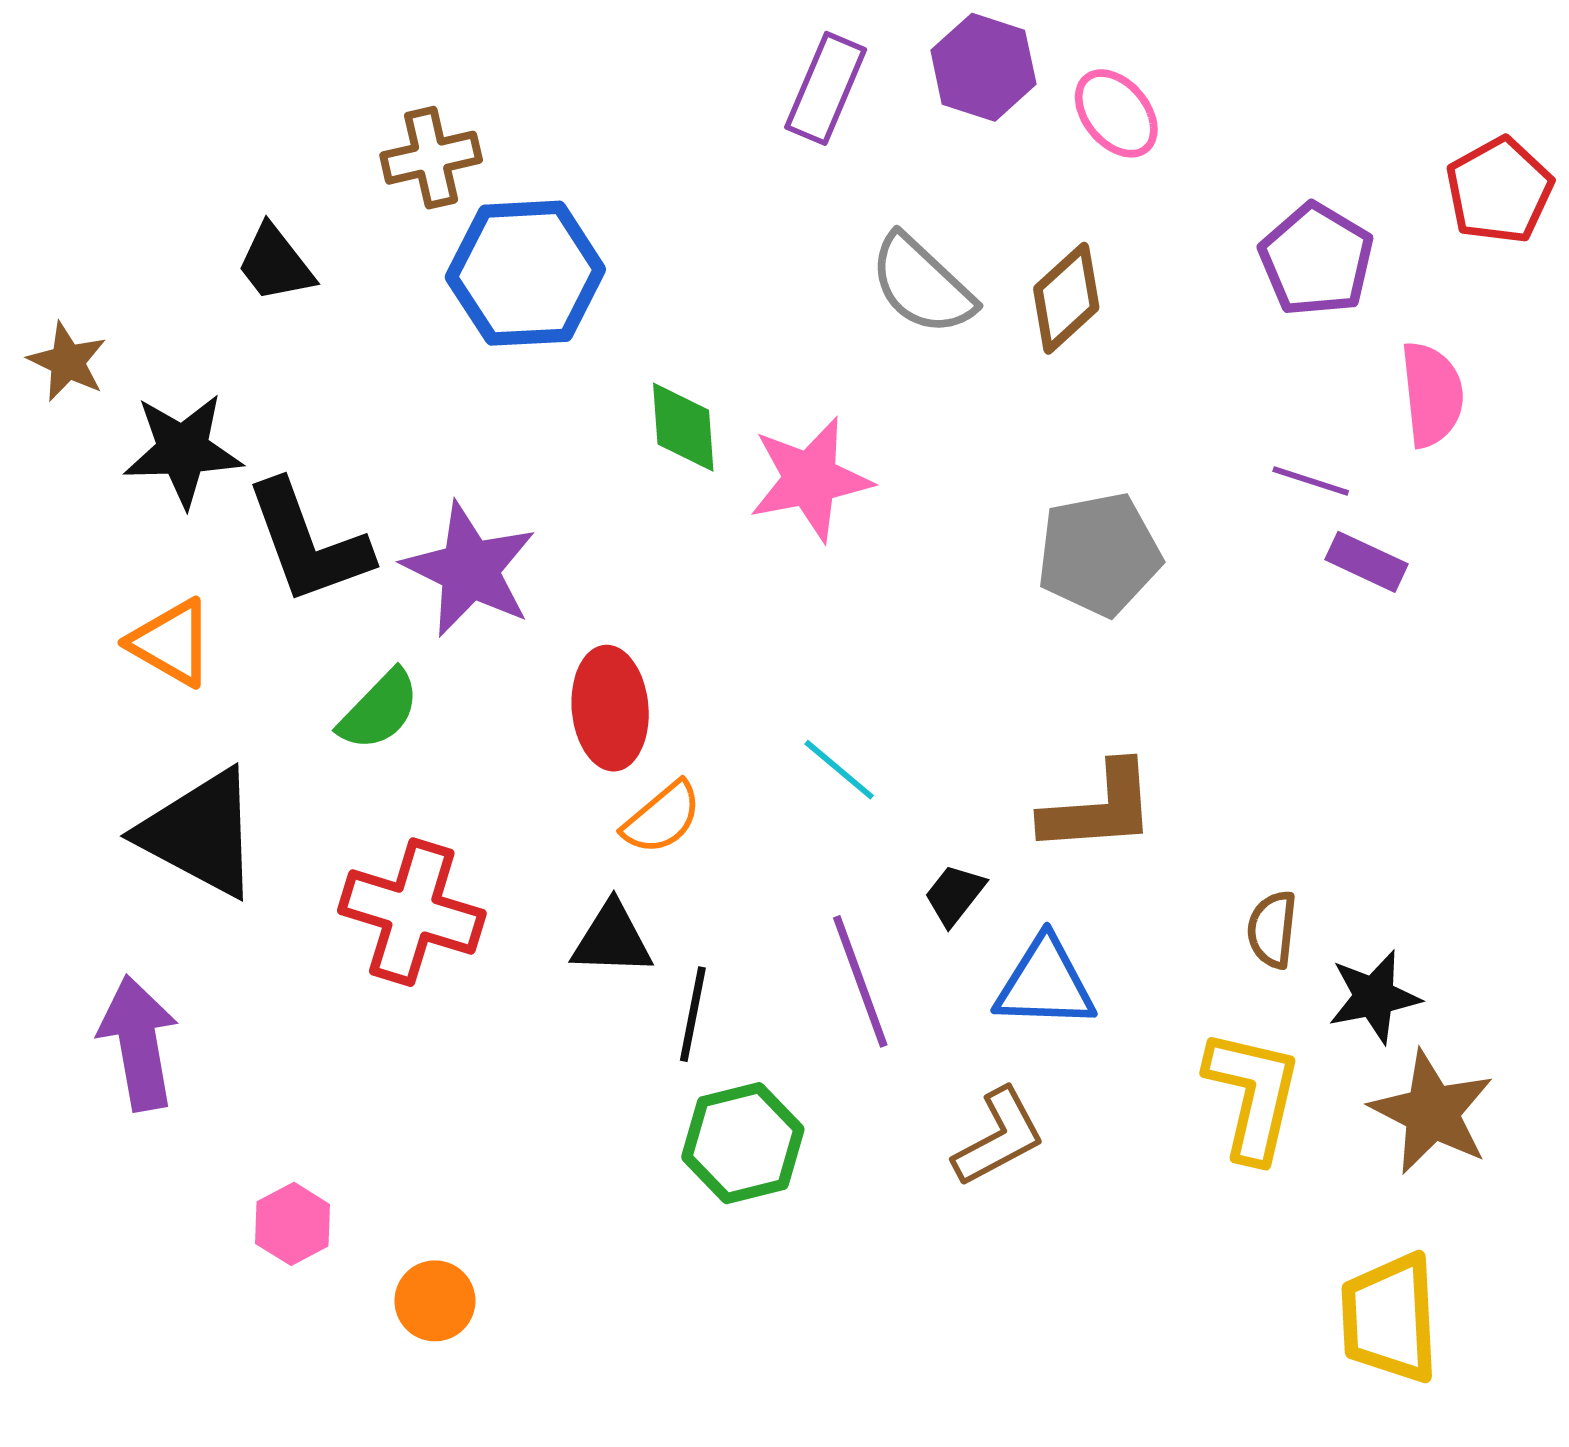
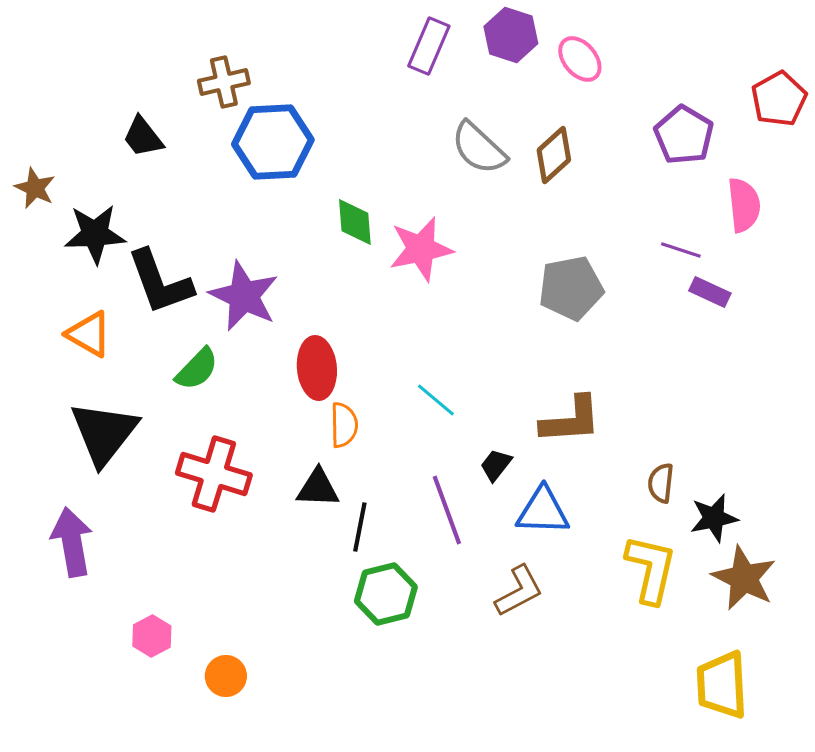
orange semicircle: (662, 818) -> (344, 425), turned -51
black triangle: (200, 833) -> (104, 433), turned 40

